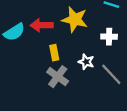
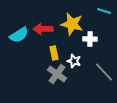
white cross: (109, 37) -> (90, 39), moved
white star: (86, 62) -> (74, 61), moved

